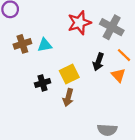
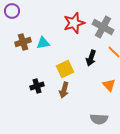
orange triangle: (118, 75) -> (109, 85), moved
black cross: (43, 83) -> (37, 86), moved

